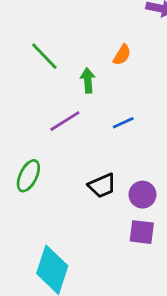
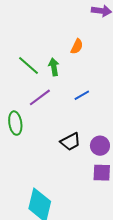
green line: (44, 56) -> (29, 65), moved
green ellipse: (28, 176) -> (15, 123), moved, turned -30

